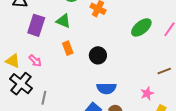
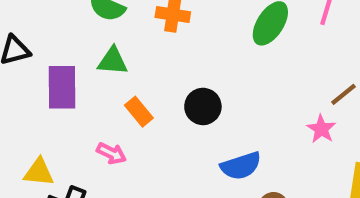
pink arrow: (35, 61) -> (111, 153), moved
pink star: (147, 93) -> (321, 129), moved

